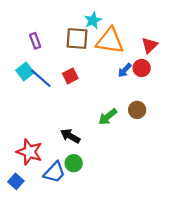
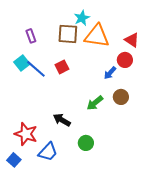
red triangle: (150, 45) -> (132, 40), turned -42
blue arrow: (125, 70) -> (110, 73), moved
green circle: (74, 163) -> (86, 143), moved

